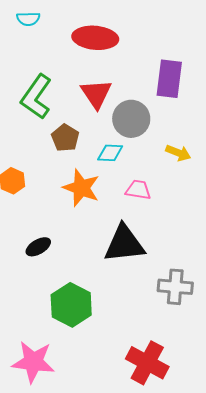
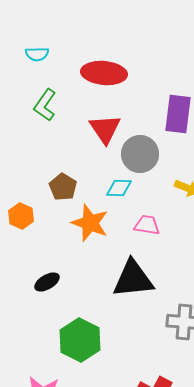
green L-shape: (36, 97) -> (45, 105), moved, size x0.7
brown pentagon: (65, 138) -> (63, 187), moved

